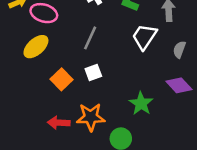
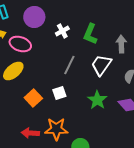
gray line: (90, 38) -> (69, 65), moved
green star: (141, 104) -> (97, 100), moved

